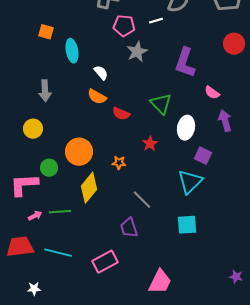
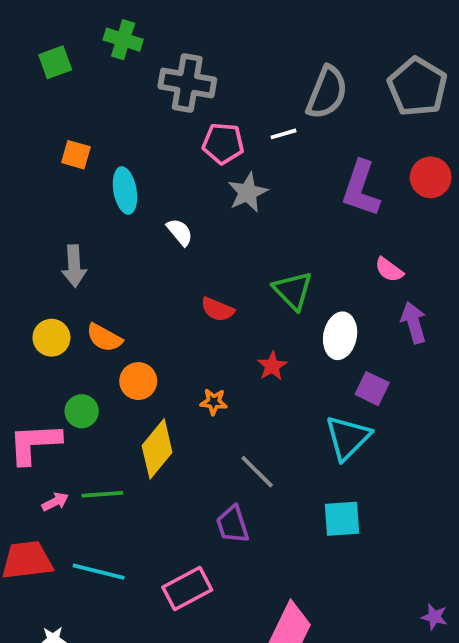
purple L-shape: (185, 63) -> (361, 189), moved
orange semicircle: (97, 97) -> (104, 338), moved
orange circle: (79, 152) -> (138, 381), size x0.7

